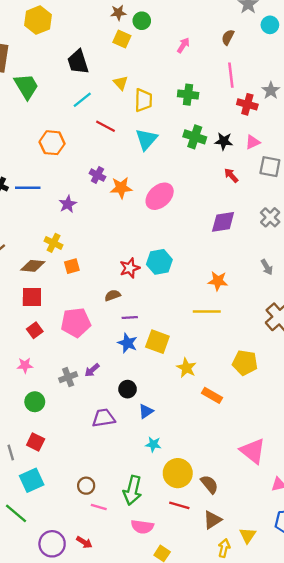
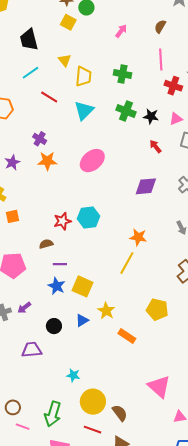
orange star: (121, 188) -> (47, 161), moved
yellow line: (207, 311) -> (127, 263), turned -65
blue triangle: (146, 411) -> (82, 320), moved

